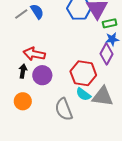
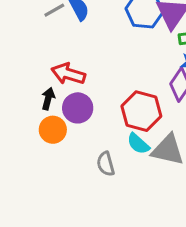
orange circle: (23, 101) -> (53, 130), moved
gray semicircle: (64, 109) -> (106, 164), size x0.7

